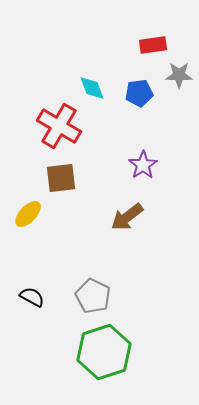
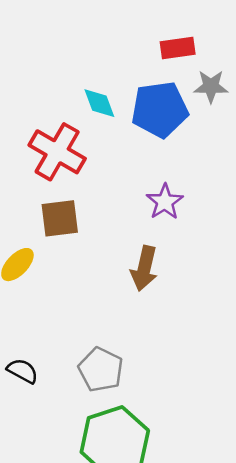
blue pentagon: (139, 93) -> (160, 110), size x1.6
brown arrow: (127, 217) -> (144, 268), turned -40

